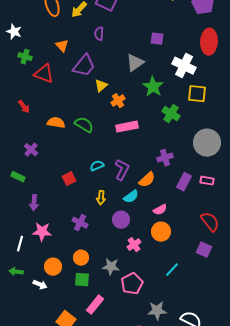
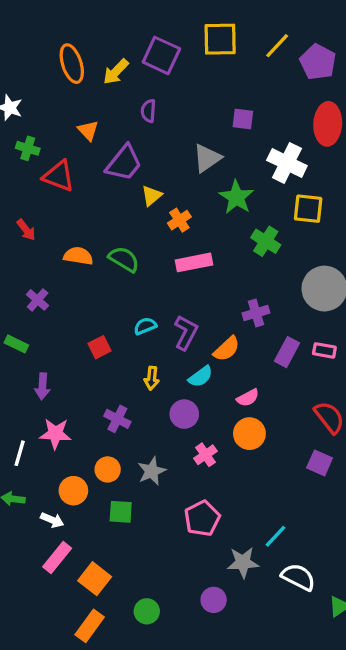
orange circle: (81, 258) -> (108, 469), moved
gray star: (111, 267) -> (152, 471), moved, turned -30
cyan line: (172, 270) -> (276, 536), moved
pink rectangle: (95, 305) -> (57, 558), moved

